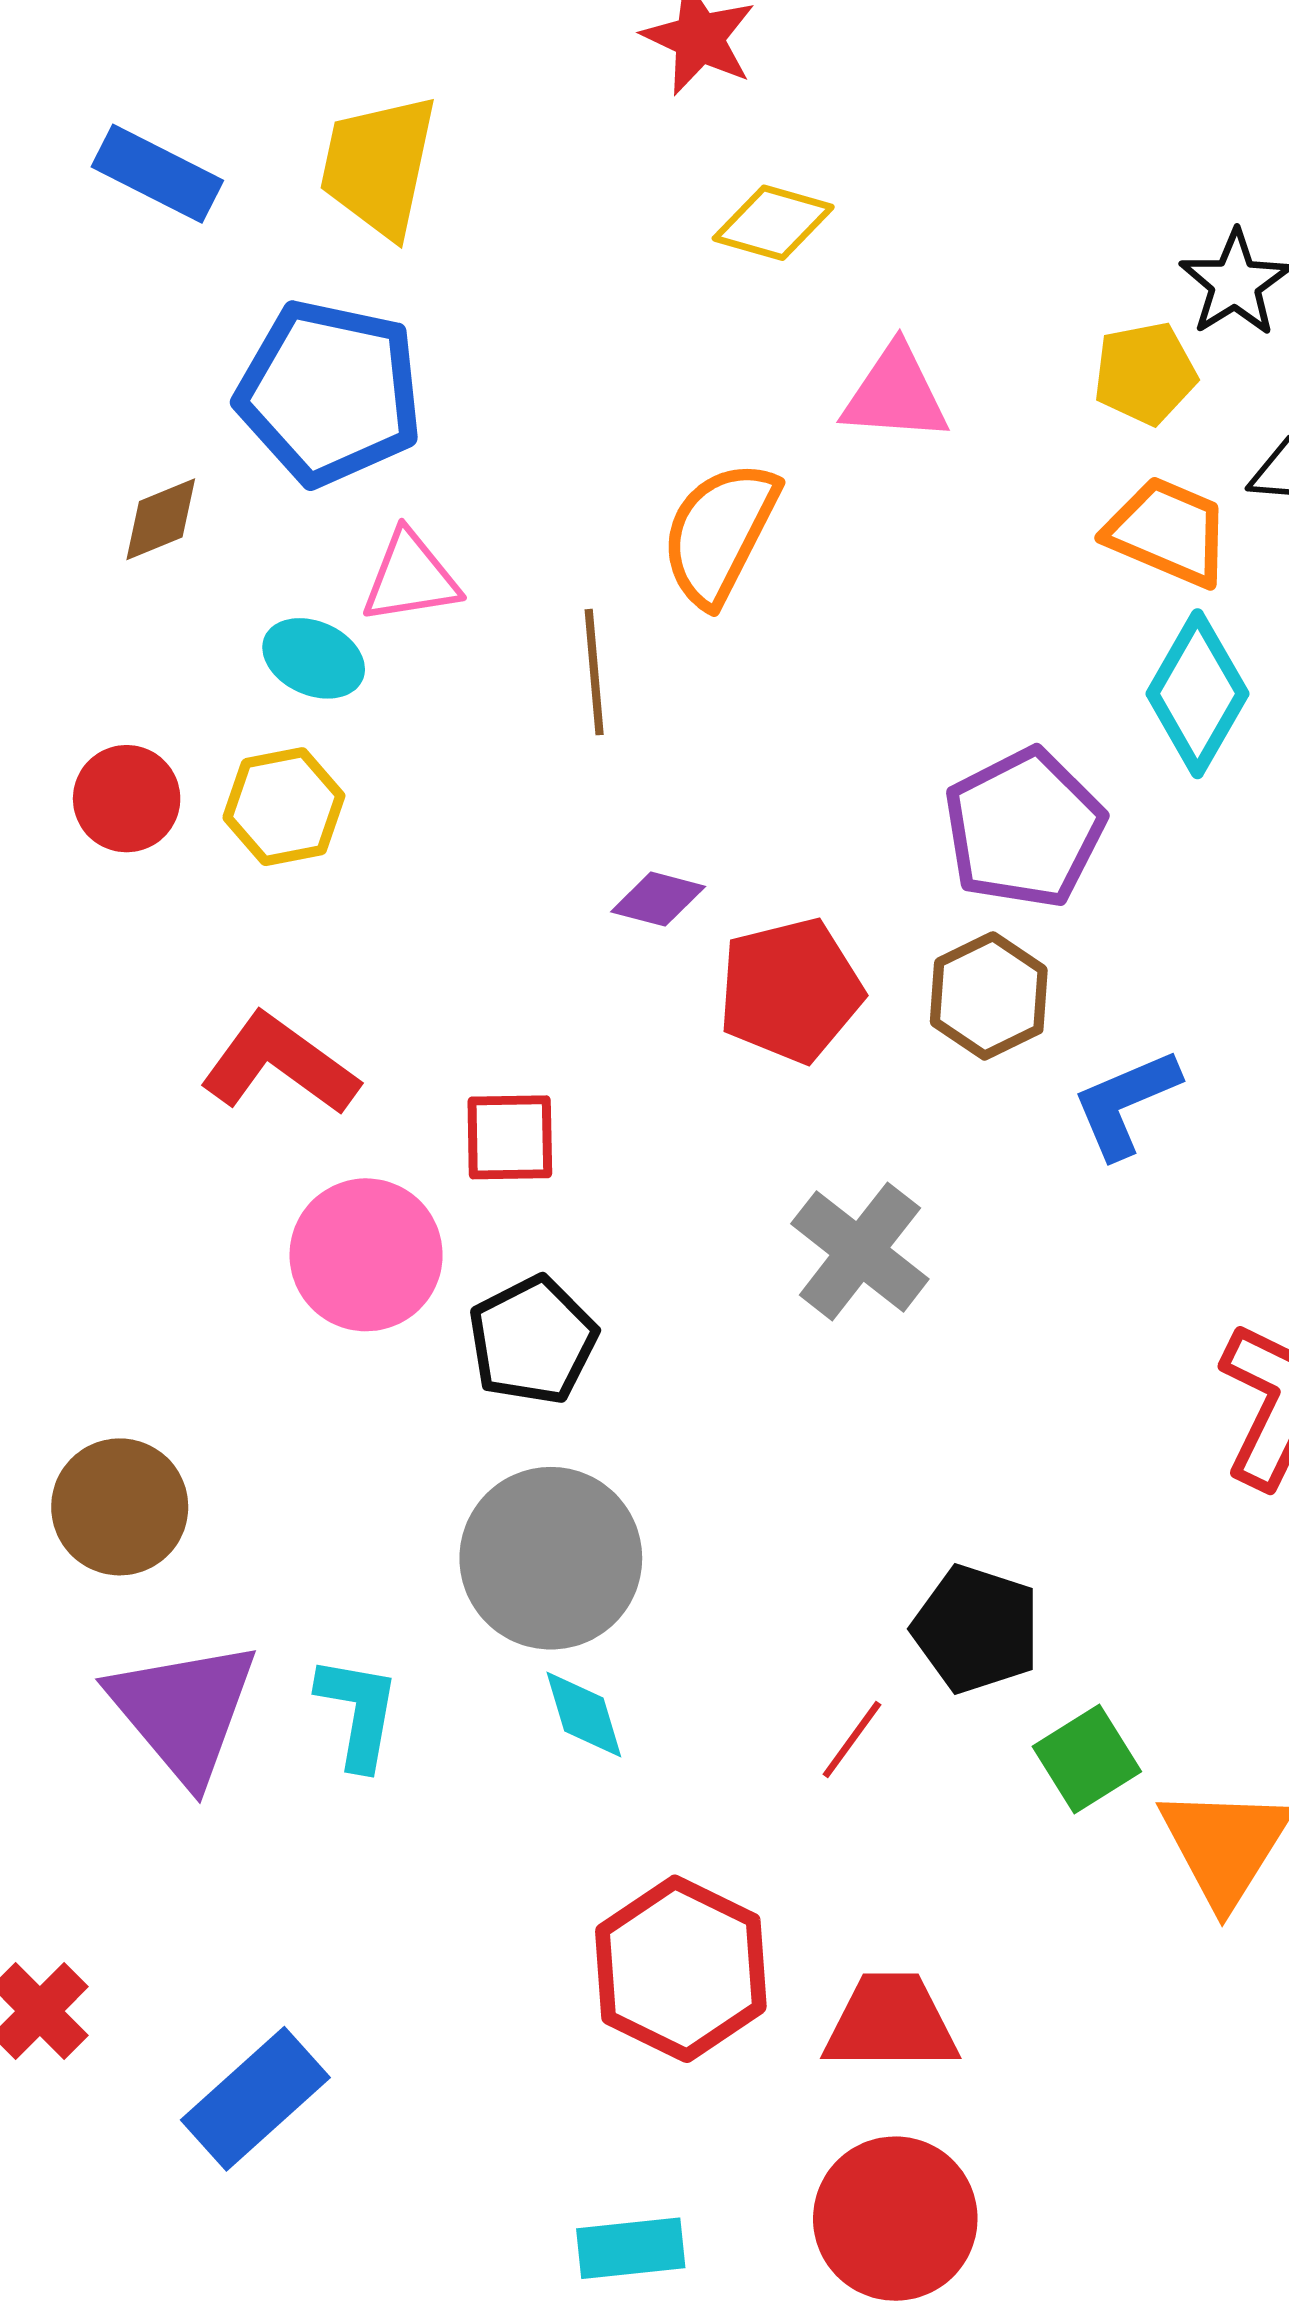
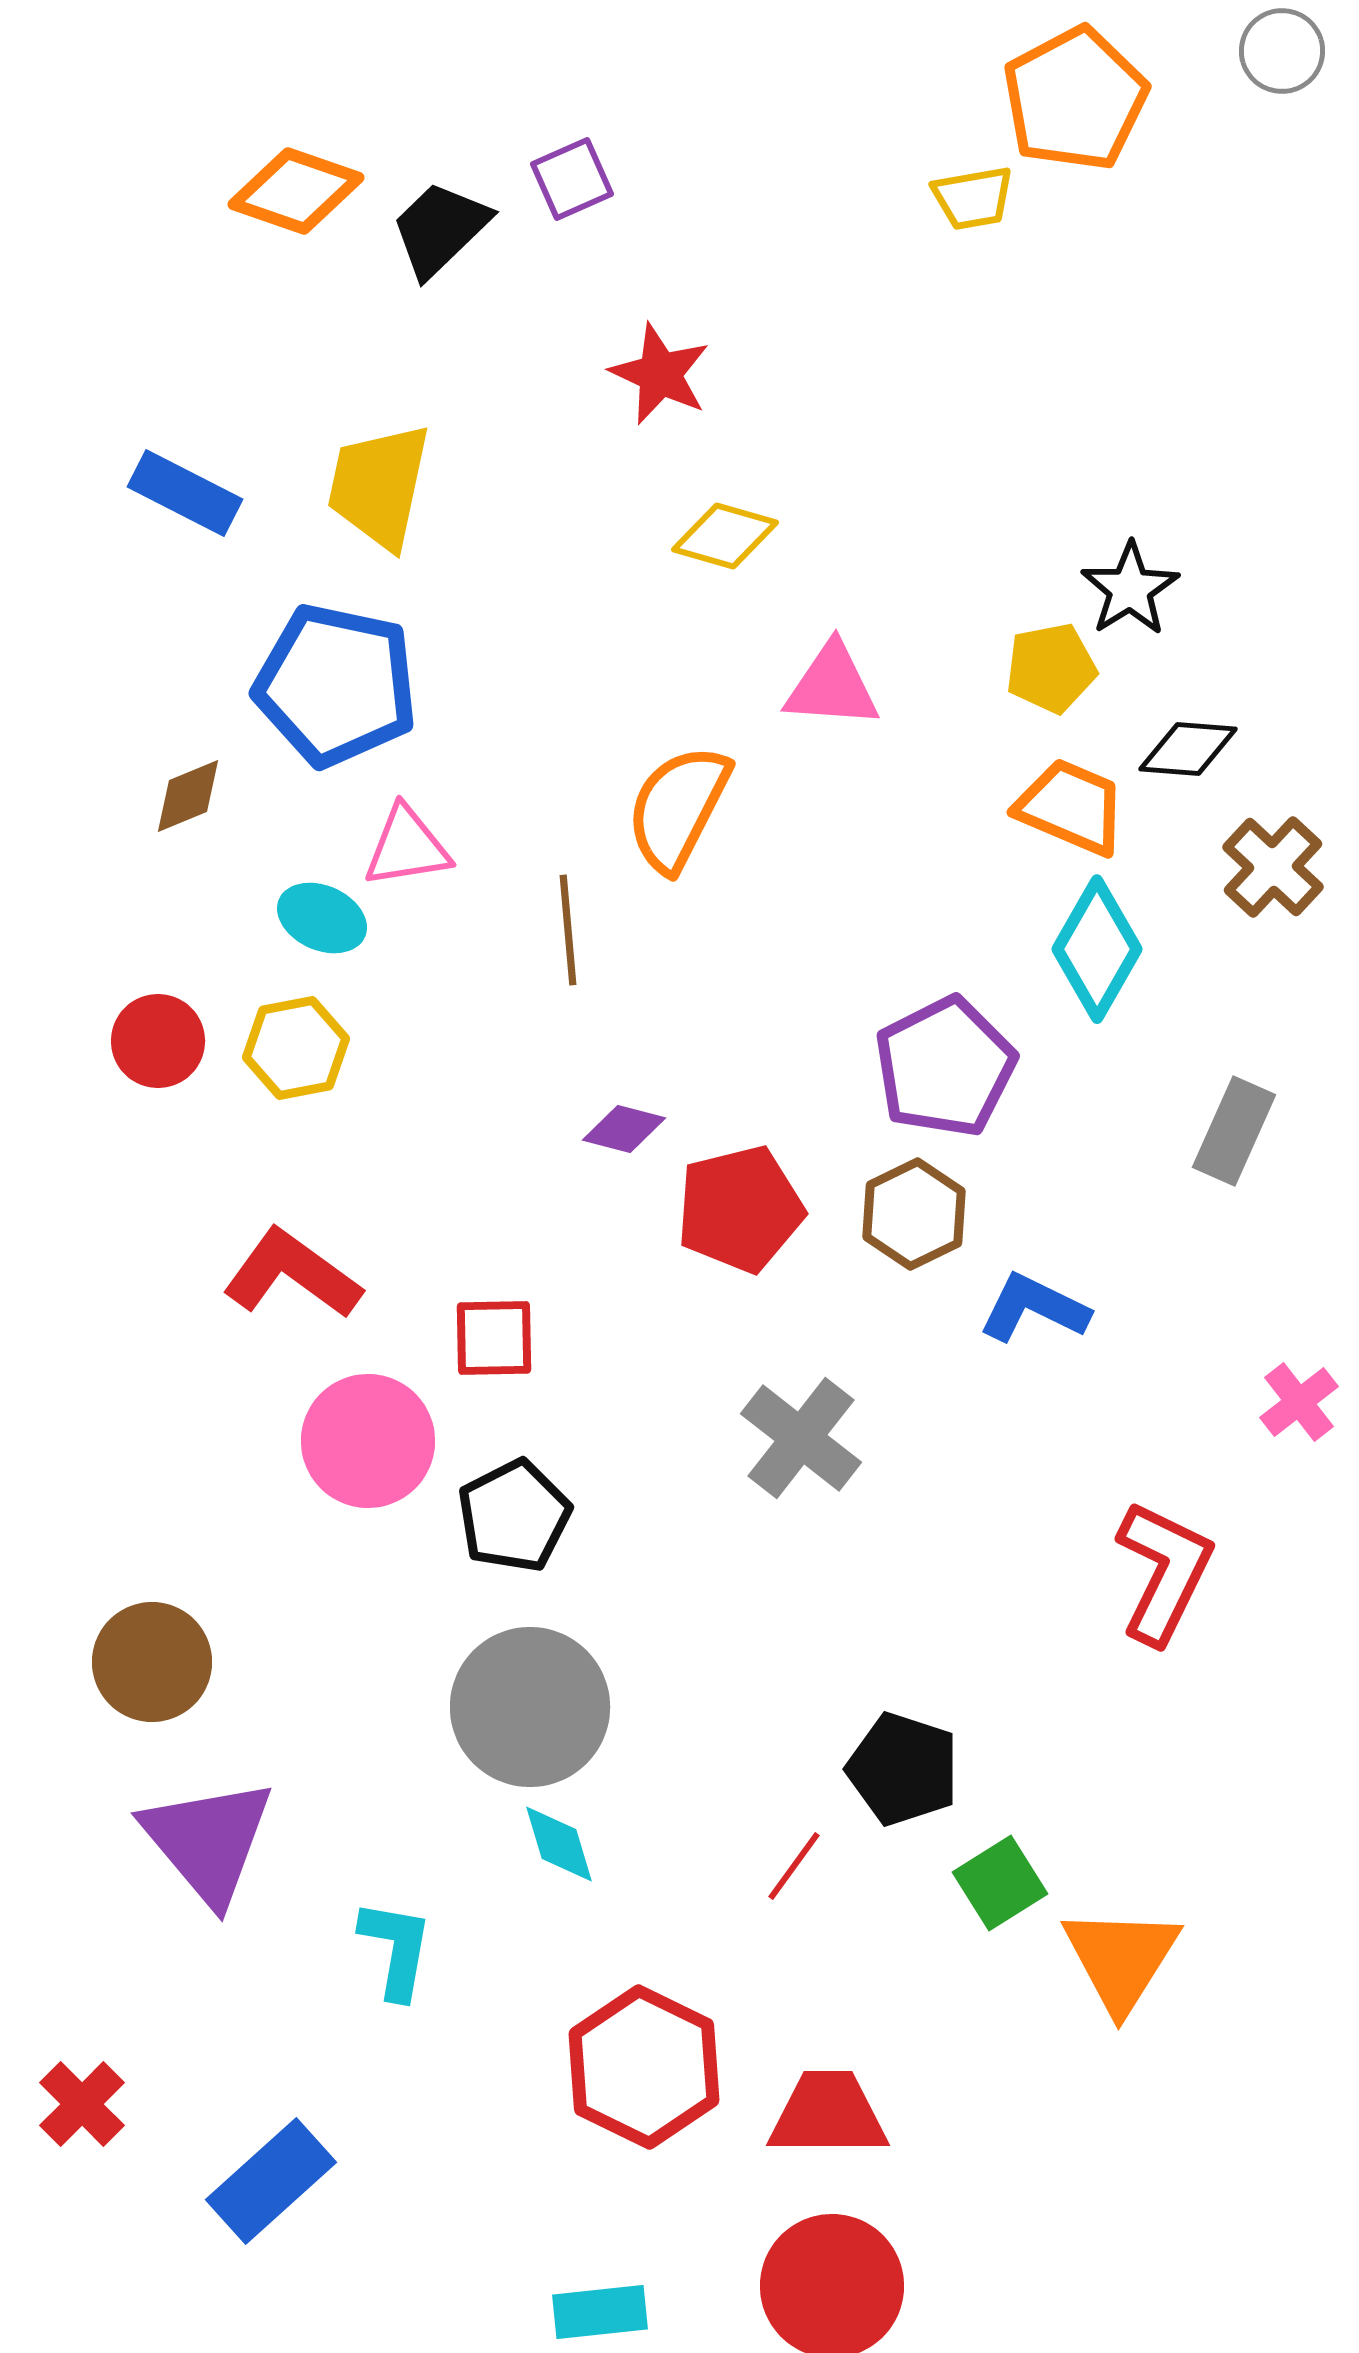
blue L-shape: (1126, 1103) -> (1034, 1308), turned 49
cyan L-shape: (358, 1712) -> (396, 1949), moved

